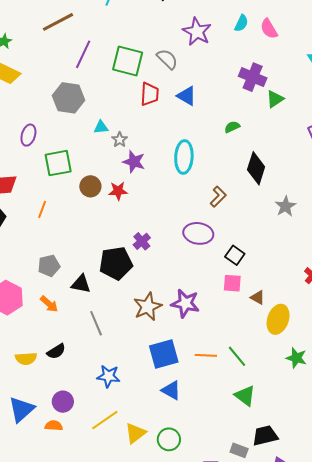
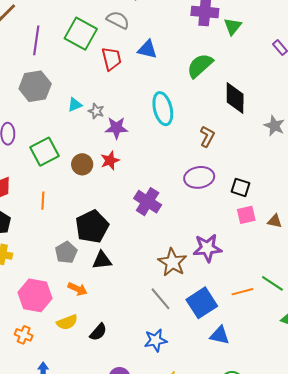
green square: (128, 61) -> (81, 34), turned 32
green semicircle: (232, 127) -> (200, 66), size x1.8
purple cross: (142, 241) -> (148, 202), size x1.5
black pentagon: (116, 263) -> (92, 227), moved
gray line: (96, 323) -> (160, 299), moved
yellow semicircle: (26, 359) -> (67, 322), moved

